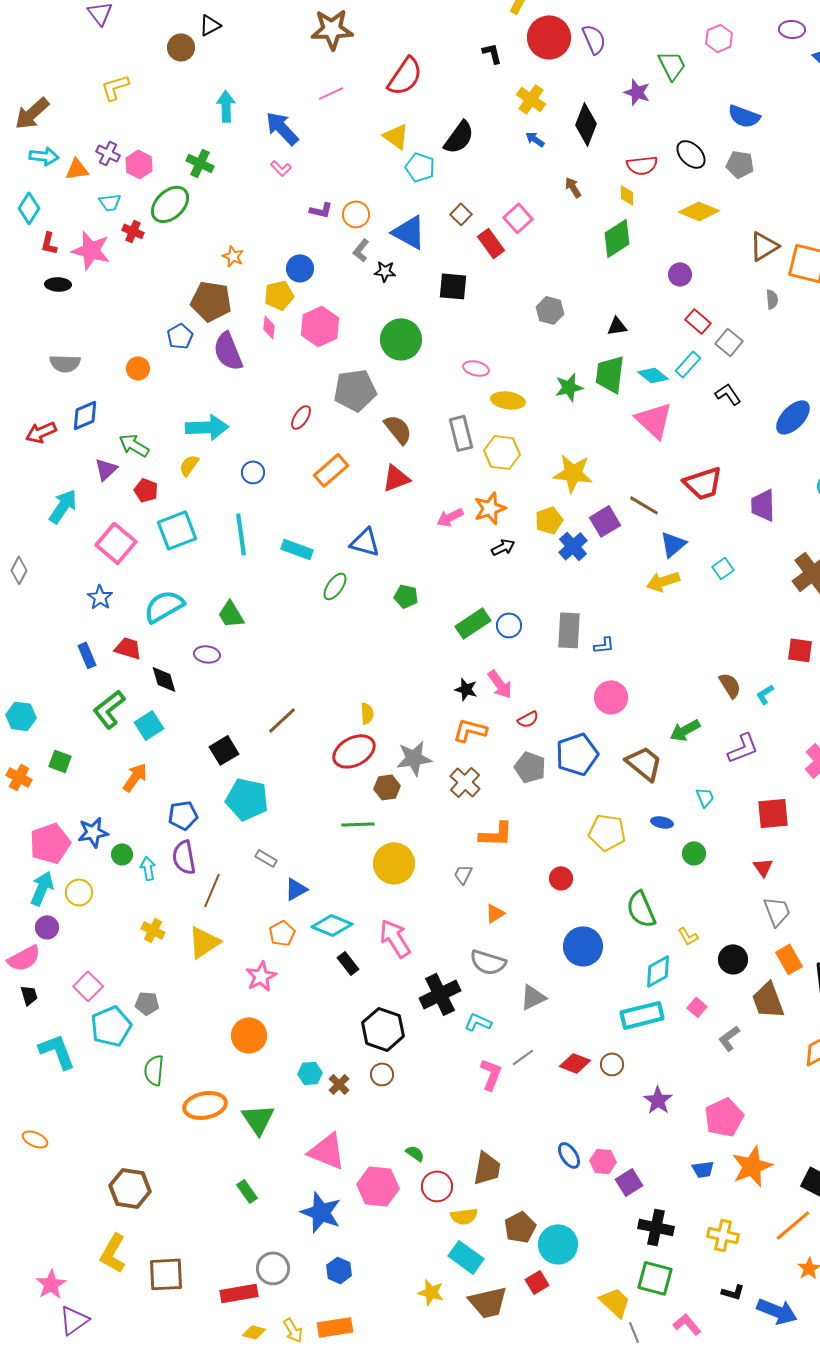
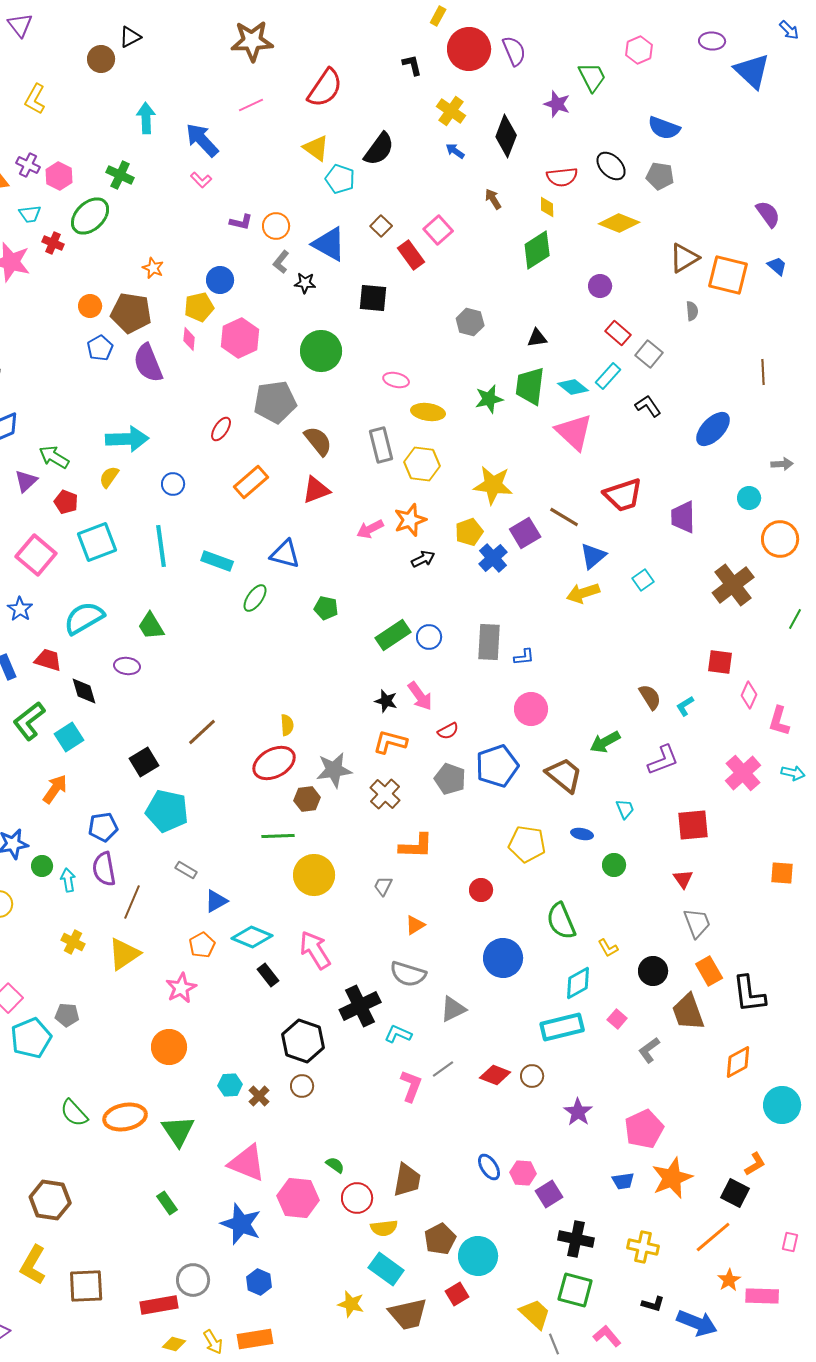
yellow L-shape: (115, 87) -> (35, 99), turned -44
orange circle: (138, 368) -> (90, 306), moved
green semicircle: (154, 1070) -> (74, 1113), moved, turned -48

